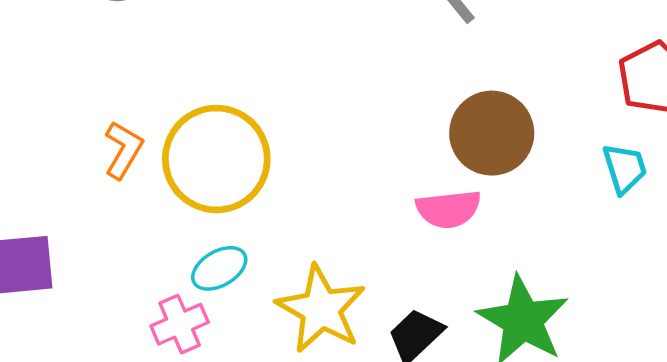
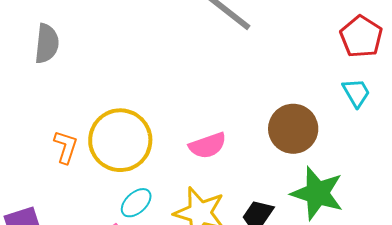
brown circle: (492, 133) -> (293, 129), moved
pink semicircle: (448, 209) -> (208, 145), moved

